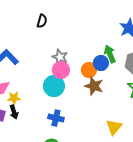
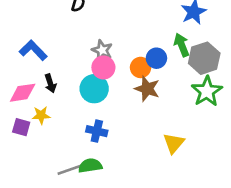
green arrow: (110, 54) -> (182, 45), moved
yellow star: (14, 98) -> (41, 115), moved
black arrow: (14, 112) -> (50, 83), moved

